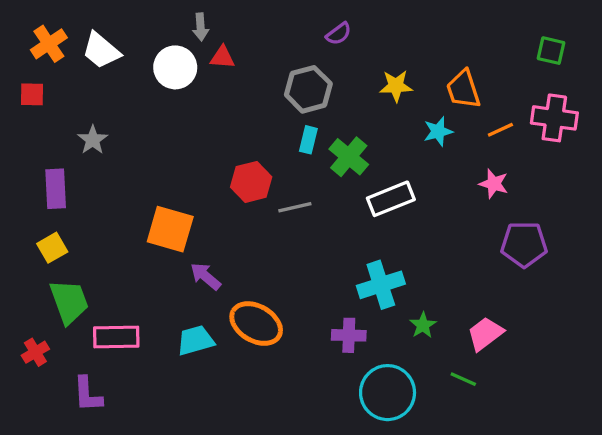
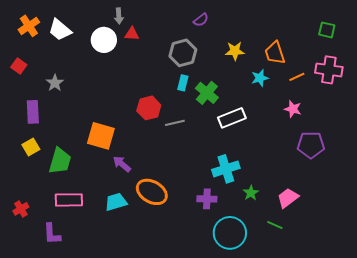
red square: (32, 94) -> (19, 66), moved, turned 35
green trapezoid: (69, 302) -> (60, 161), moved, turned 36

